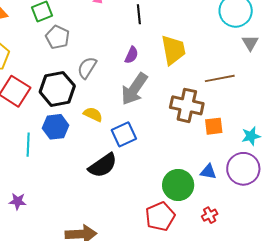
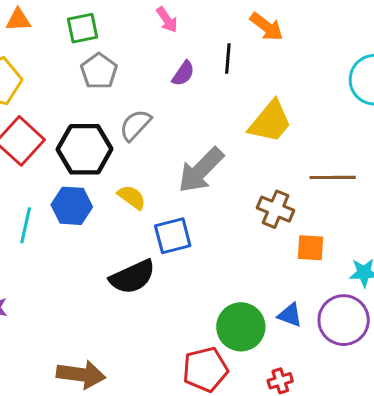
yellow trapezoid: (173, 50) -> (270, 122), turned 40
purple semicircle: (132, 55) -> (183, 73), moved
brown cross: (187, 105) -> (276, 209), size x0.7

